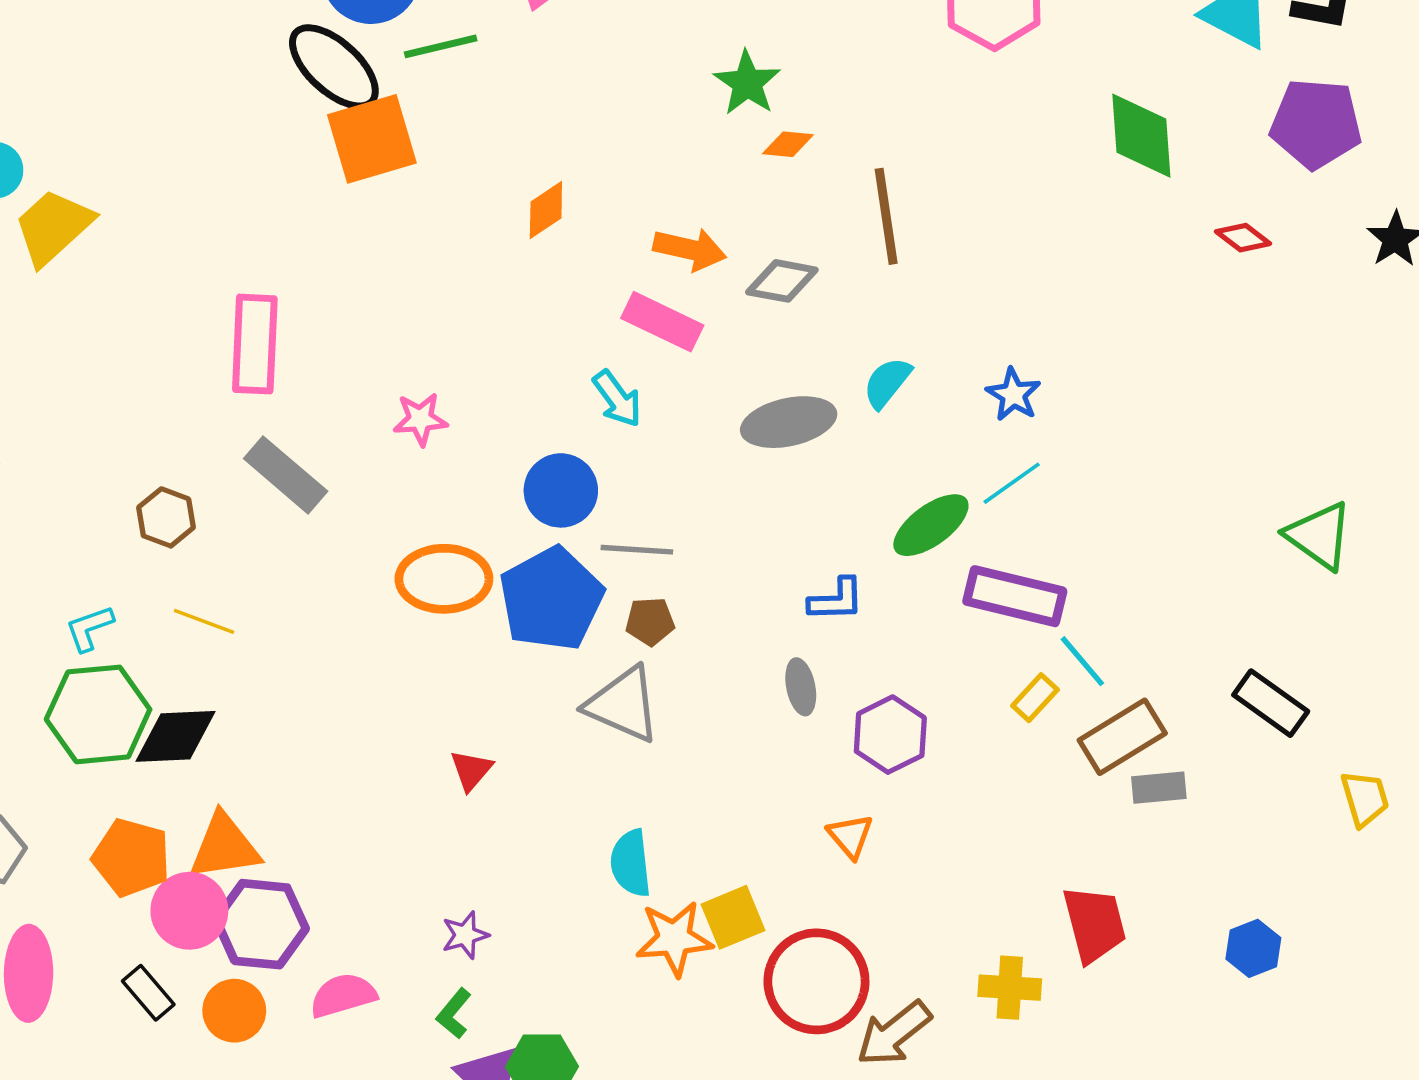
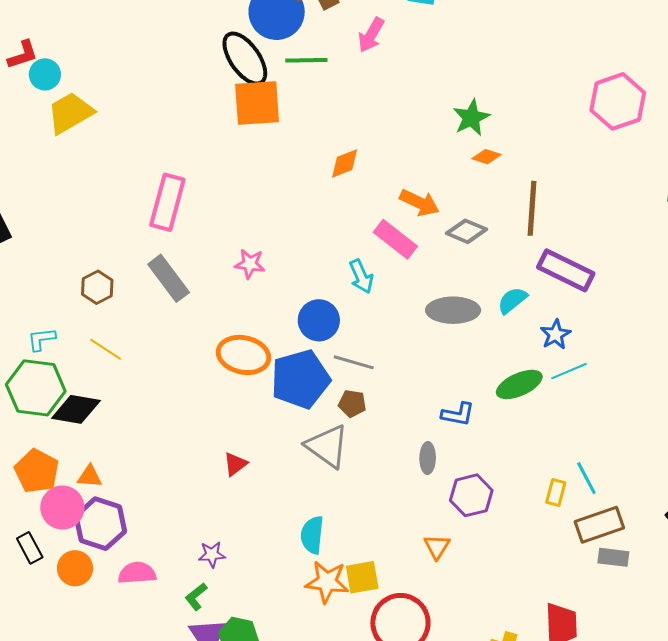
blue star: (1013, 395) -> (556, 335), moved
purple rectangle: (1015, 596) -> (566, 270), moved
yellow rectangle: (1035, 698) -> (556, 493), turned -40
orange triangle: (225, 847) -> (90, 476), size x0.6

